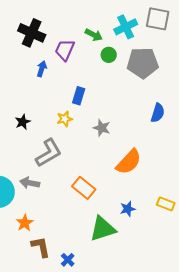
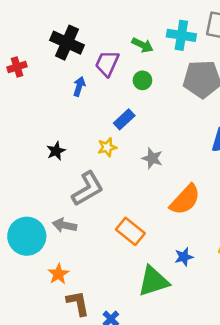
cyan cross: (126, 27) -> (181, 35), turned 35
green circle: (109, 55) -> (142, 80), moved
blue rectangle: (79, 96) -> (124, 119), turned 30

